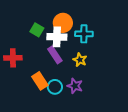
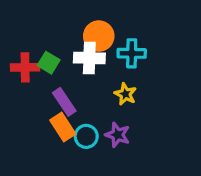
green square: (37, 30) -> (49, 63), moved
purple rectangle: (55, 55) -> (64, 102), moved
red cross: (13, 58) -> (25, 67), moved

